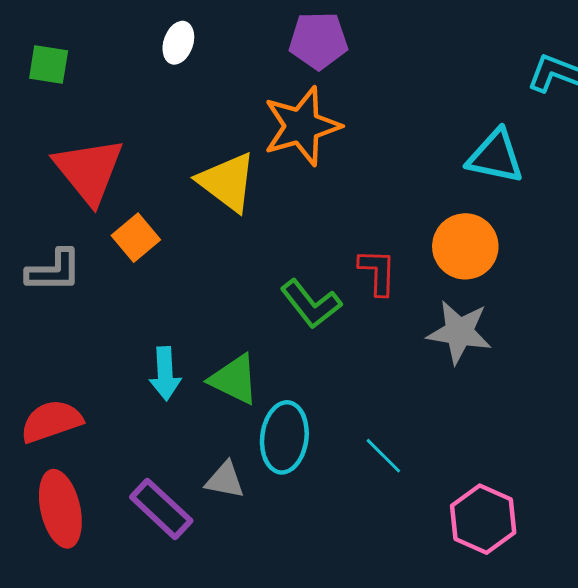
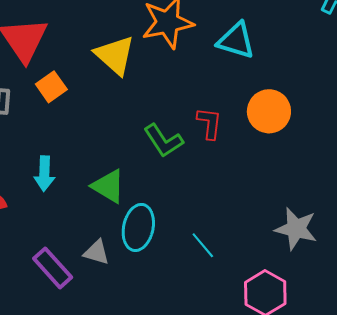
cyan triangle: (495, 157) -> (236, 41), moved
gray star: (459, 332) -> (296, 229), moved
cyan arrow: (165, 374) -> (44, 174), moved

